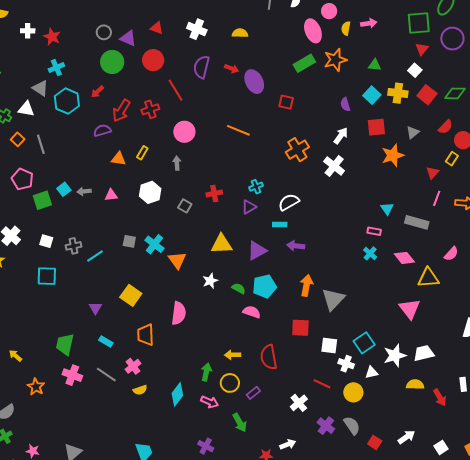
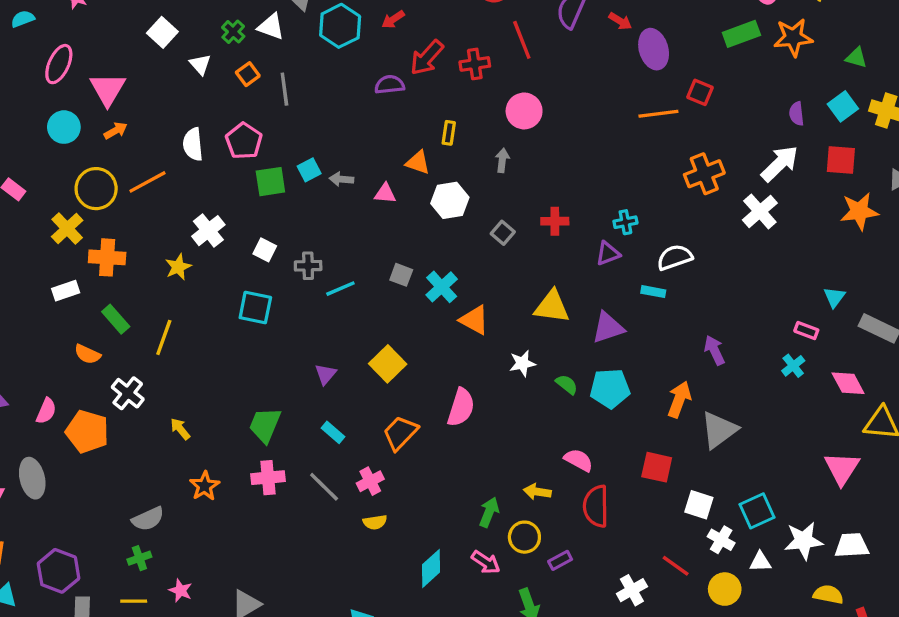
orange line: (238, 130) -> (658, 114), moved, turned -40
white arrow: (341, 136) -> (780, 164), size x1.4
yellow rectangle: (142, 153) -> (449, 133), turned -32
orange triangle: (119, 159) -> (418, 162), moved
purple arrow: (296, 246) -> (714, 350), moved, turned 48
orange triangle: (177, 260) -> (474, 320), turned -36
pink semicircle: (252, 312) -> (579, 460), moved
orange trapezoid: (146, 335) -> (400, 433), turned 35
pink cross: (72, 375) -> (268, 478), turned -36
cyan diamond: (177, 394) -> (431, 568), moved

